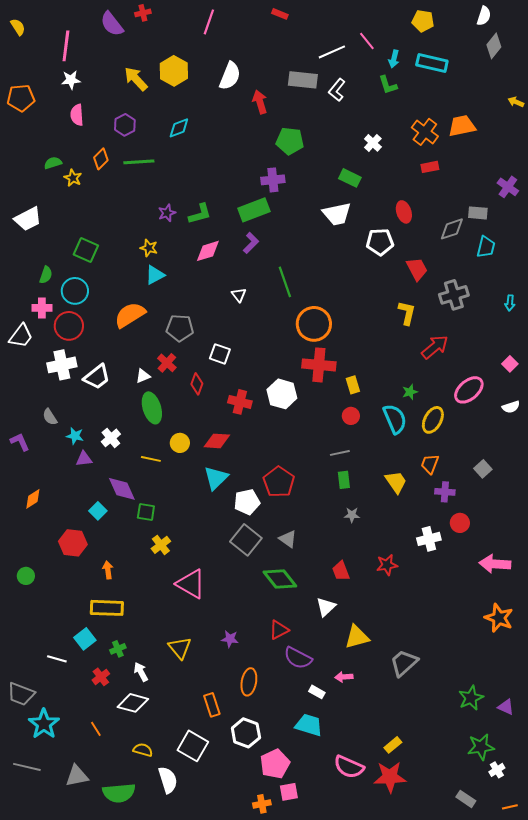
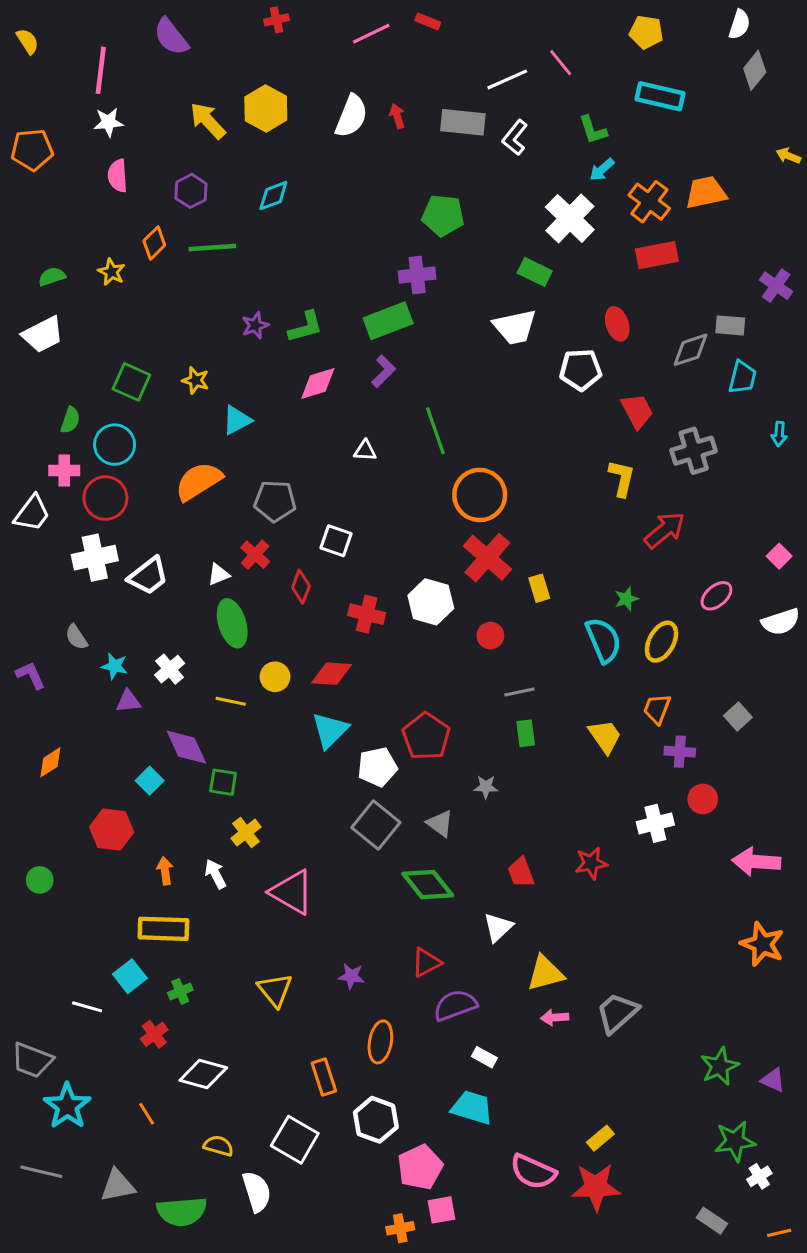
red cross: (143, 13) -> (277, 20), moved
pink line: (209, 22) -> (371, 34), moved, turned 45
cyan arrow: (394, 59) -> (602, 170), moved, turned 36
red arrow: (260, 102) -> (397, 116), moved, size x0.7
white cross: (373, 143) -> (570, 218), size x1.8
green semicircle: (53, 163) -> (52, 277), moved
red rectangle: (430, 167) -> (657, 255), size x1.5
yellow star: (149, 248) -> (196, 380), moved
white triangle: (239, 295) -> (365, 451), turned -49
cyan arrow: (510, 303) -> (779, 434), moved
red cross: (319, 365) -> (487, 558), turned 36
pink ellipse: (469, 390) -> (716, 596), size x0.7
white semicircle: (511, 407) -> (781, 622), size x1.4
red circle: (351, 416) -> (490, 636), moved
gray star: (352, 515) -> (486, 787), moved
purple semicircle: (298, 658) -> (455, 1005), turned 132
white arrow: (141, 672) -> (215, 874), moved
pink arrow: (344, 677) -> (555, 1017), moved

